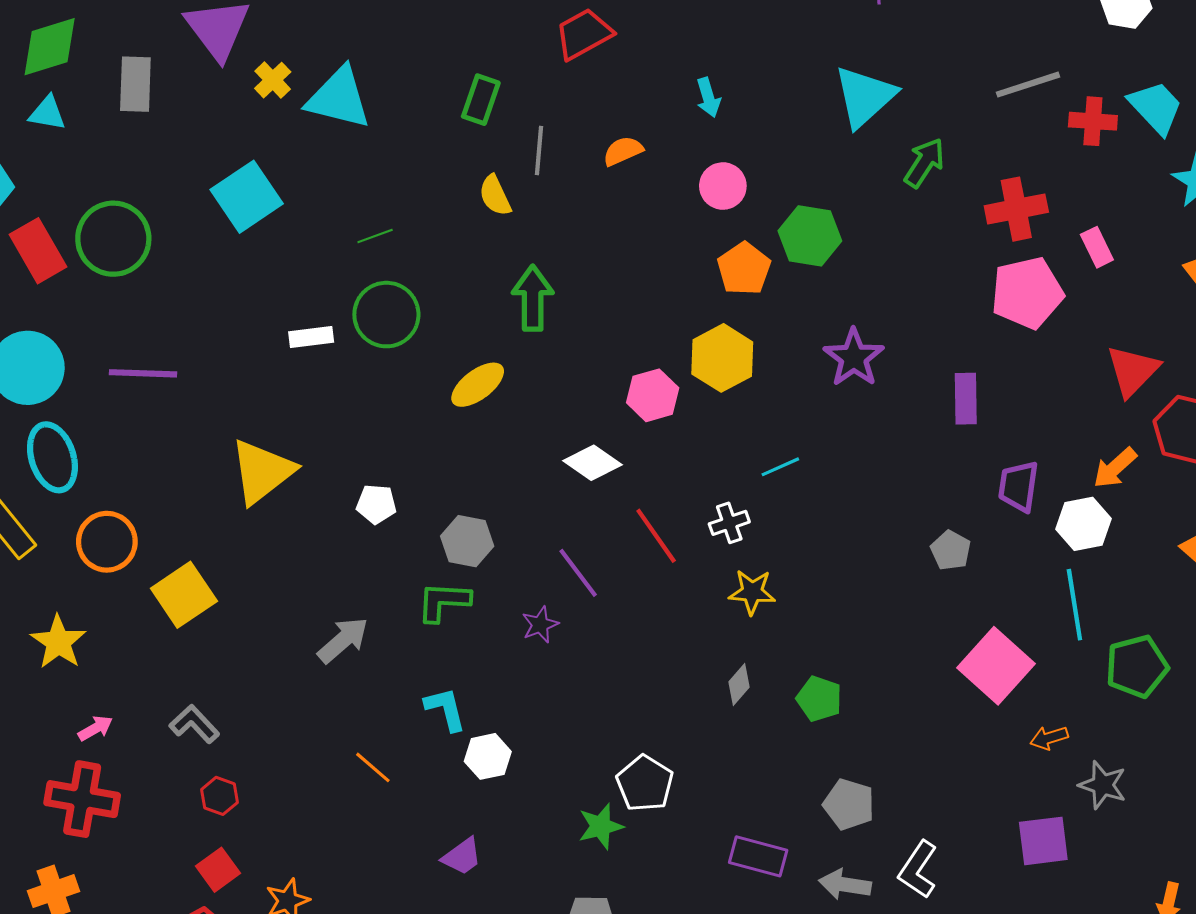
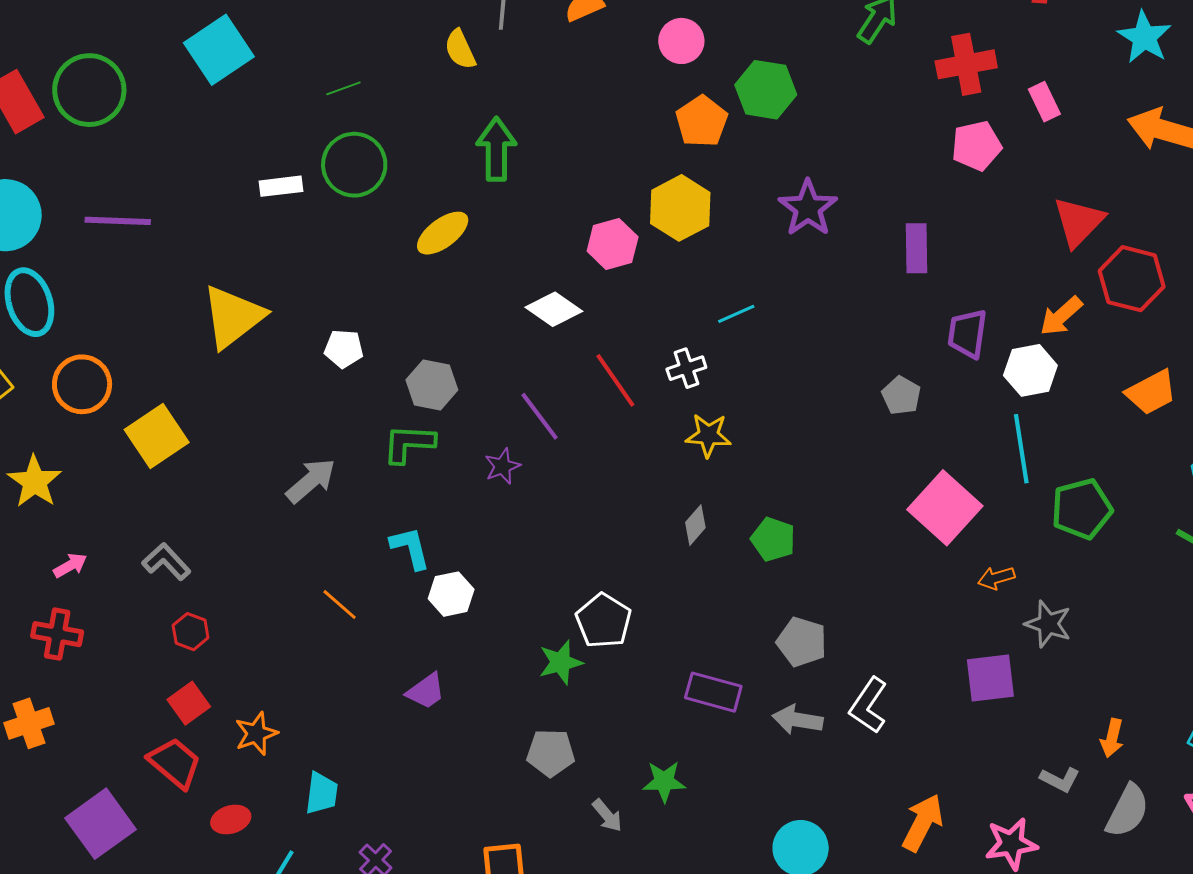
pink pentagon: (1027, 293) -> (976, 146), size x0.7
red cross: (82, 799) -> (57, 634), size x0.7

